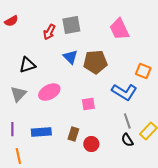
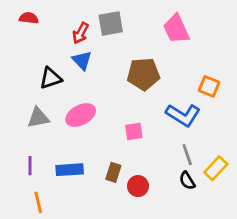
red semicircle: (11, 21) -> (29, 18), turned -144
blue triangle: (70, 57) -> (82, 60), moved
gray triangle: (18, 94) -> (38, 118), turned 36

